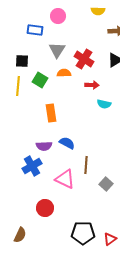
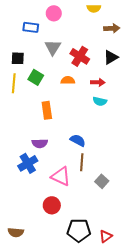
orange semicircle: (64, 73) -> (68, 80), moved
red arrow: (92, 85) -> (98, 82), moved
blue semicircle: (67, 143) -> (78, 140), moved
red circle: (45, 208) -> (52, 205), moved
brown semicircle: (20, 235) -> (16, 232), turned 70

